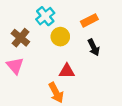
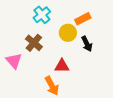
yellow circle: (60, 37) -> (68, 33), moved
brown cross: (20, 38) -> (34, 43), moved

